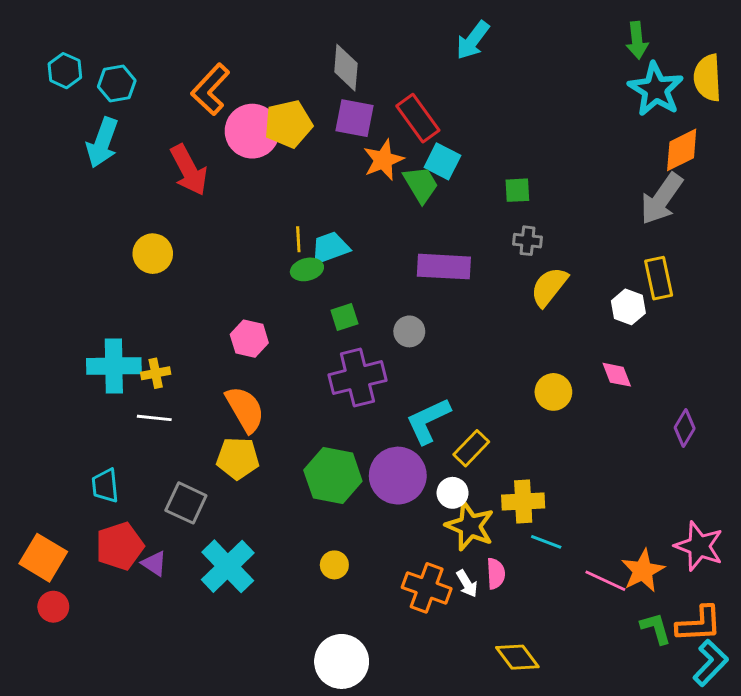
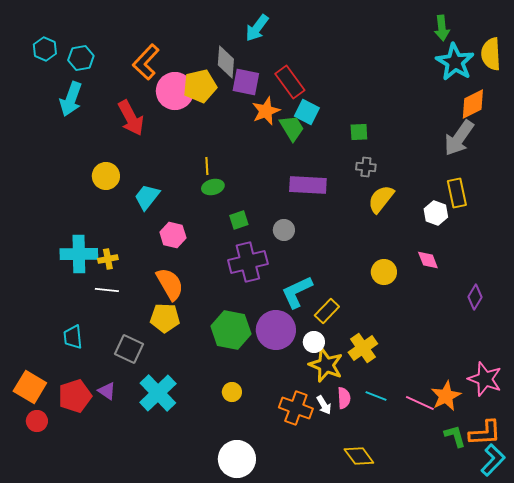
cyan arrow: (473, 40) -> (257, 28), moved
gray diamond: (346, 68) -> (226, 62), moved
cyan trapezoid: (330, 248) -> (147, 197), moved, turned -32
yellow cross: (523, 501) -> (363, 348), turned -32
cyan line: (546, 542) -> (376, 396), moved
red pentagon: (120, 546) -> (75, 396), moved

